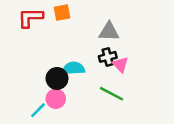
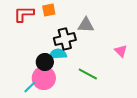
black cross: (108, 57) -> (65, 39), moved, size x1.5
pink triangle: (120, 65) -> (121, 51), moved
pink circle: (56, 99) -> (44, 78), size x1.5

